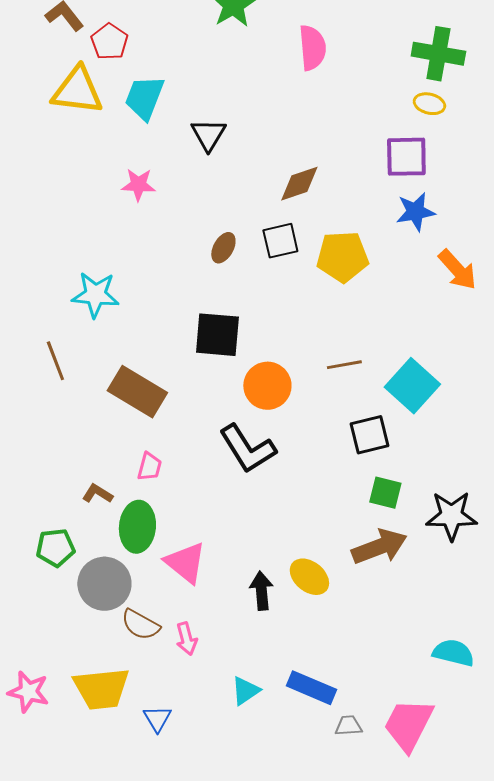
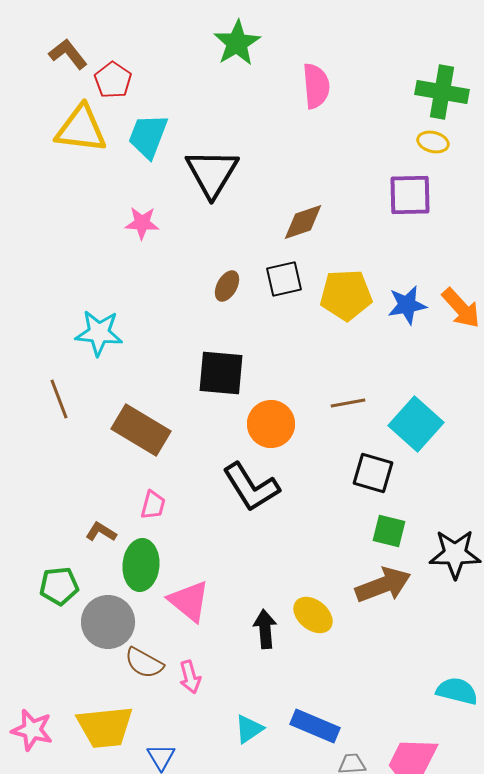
black triangle: (208, 135) -> (212, 173), size x1.5
blue star: (415, 212) -> (407, 305), moved
black square: (369, 435) -> (373, 473), turned 30

